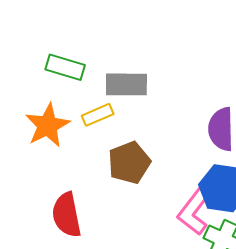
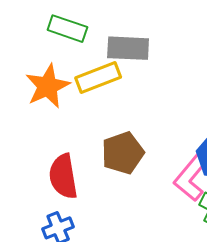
yellow rectangle: (98, 115) -> (98, 77), size x1.4
brown pentagon: (129, 163) -> (123, 153), moved

